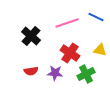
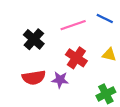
red semicircle: (31, 71) -> (34, 78), size x1.5
green cross: (86, 74) -> (106, 94), moved

